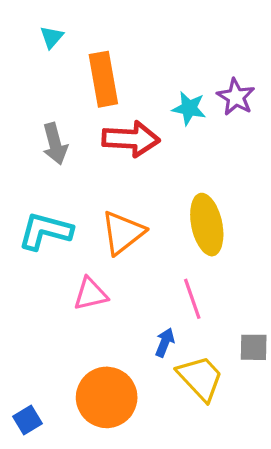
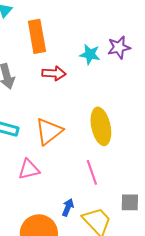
purple star: (236, 97) -> (119, 47), turned 30
red arrow: (131, 139) -> (54, 73), size x0.7
blue arrow: (165, 342) -> (68, 207), moved

